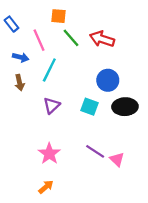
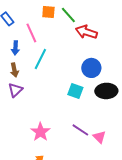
green line: (71, 38) -> (68, 15), moved
blue arrow: (21, 57) -> (15, 48), turned 80
purple triangle: (52, 105) -> (15, 90), moved

